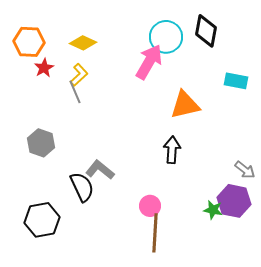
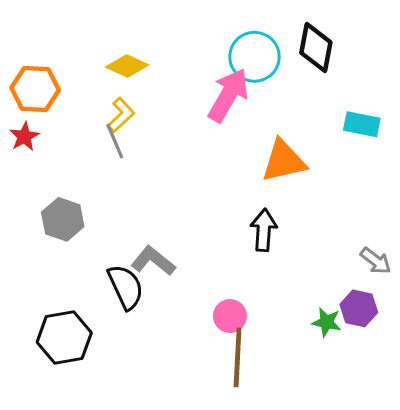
orange hexagon: (29, 42) -> (35, 89), moved
red star: (44, 68) -> (24, 137), moved
purple hexagon: (234, 201) -> (359, 308), size x0.7

